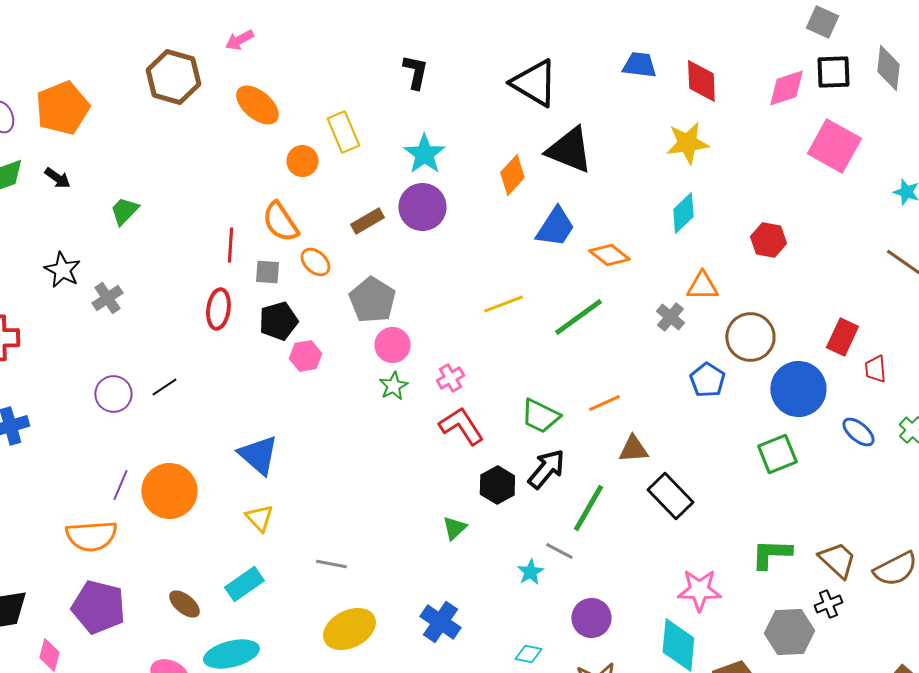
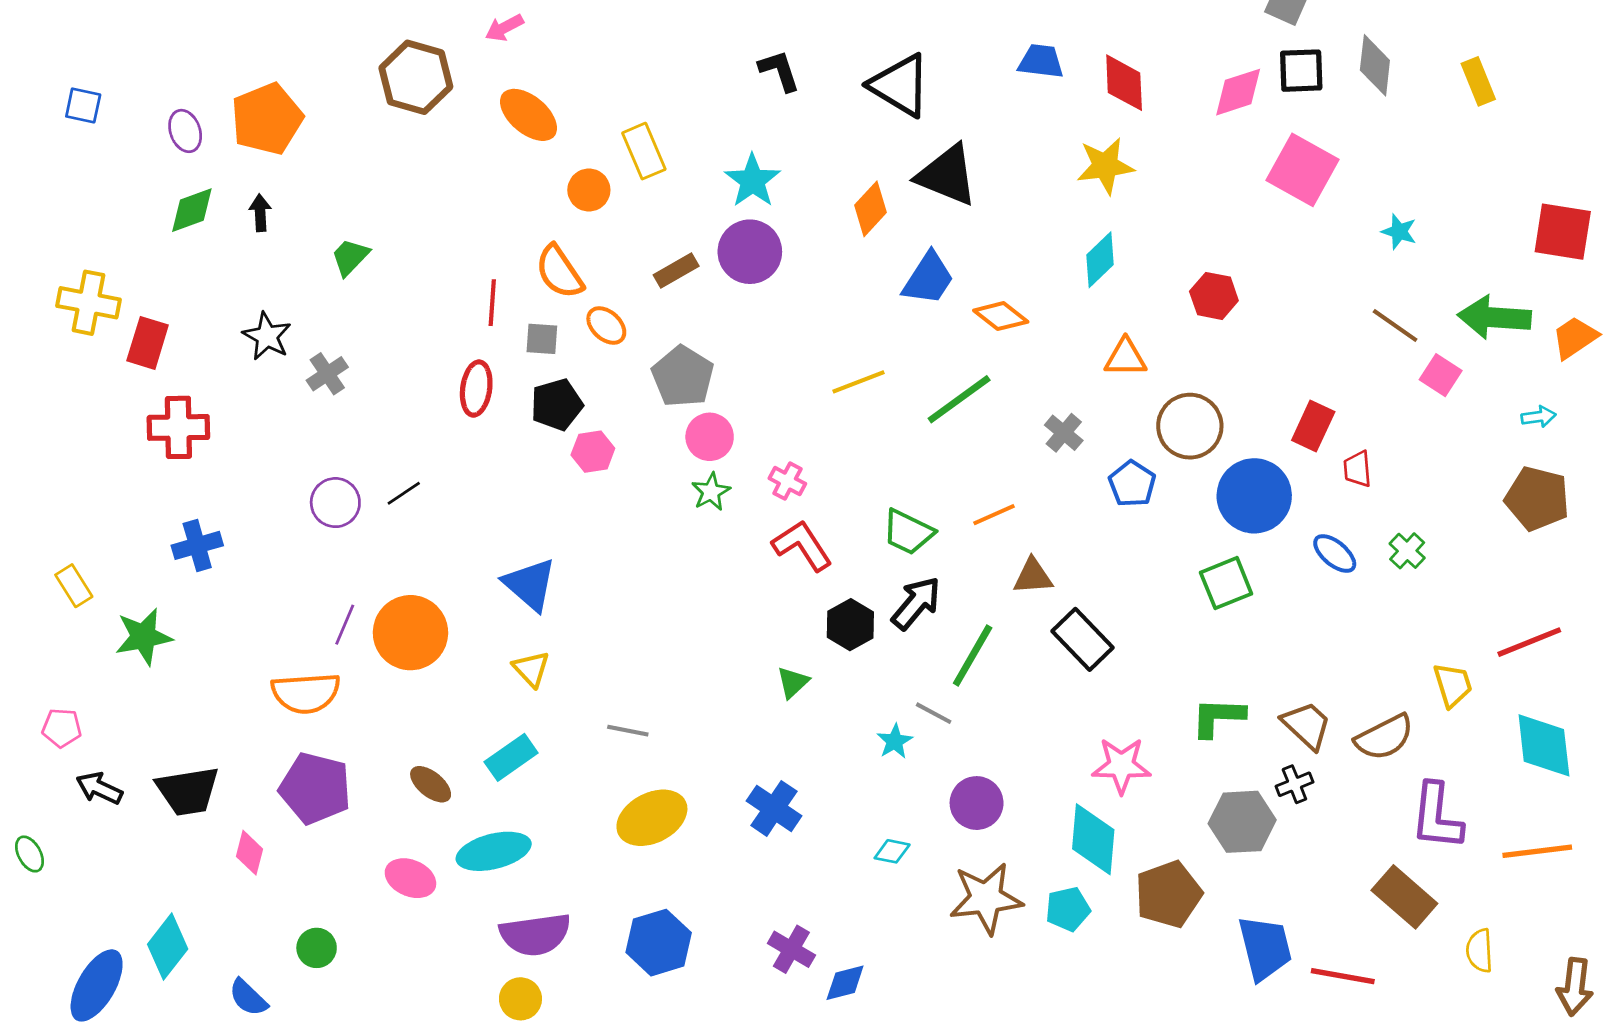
black L-shape: (415, 72) -> (779, 71), moved, turned -30
black arrow: (57, 178) -> (260, 213), turned -128
gray cross: (670, 317) -> (1064, 433), moved
pink cross: (450, 378) -> (787, 481), turned -32

